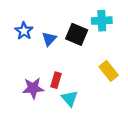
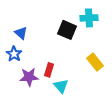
blue star: (24, 31) -> (14, 54), moved
blue triangle: (49, 39) -> (21, 33), moved, turned -32

